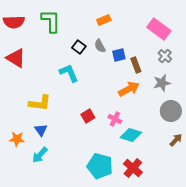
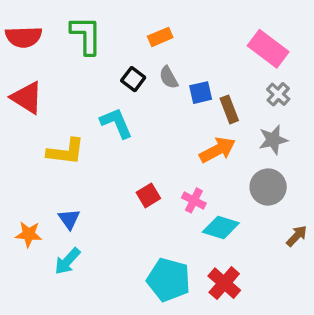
orange rectangle: (104, 20) -> (160, 37), moved
yellow L-shape: (40, 103) -> (66, 152), moved
gray circle: (171, 111) -> (268, 187), moved

